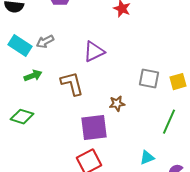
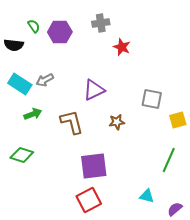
gray square: (149, 79) -> (152, 99), moved
brown star: (117, 104) -> (117, 122), moved
cyan triangle: (147, 158) -> (147, 196), turned 35

